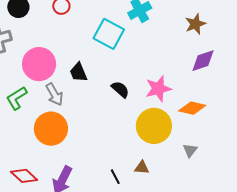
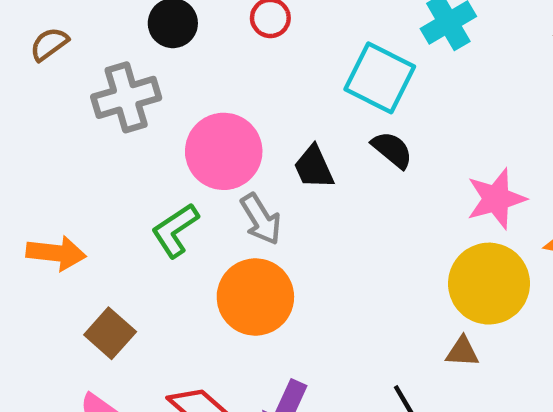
black semicircle: (120, 89) -> (392, 150), moved
brown triangle: (142, 168) -> (462, 352), moved

